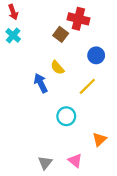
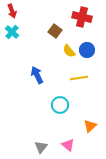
red cross: (78, 19) -> (82, 17), moved
yellow semicircle: (57, 68) -> (69, 51), moved
yellow line: (87, 86) -> (79, 78), turned 36

